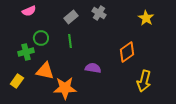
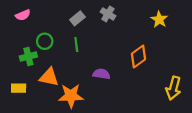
pink semicircle: (29, 11) -> (23, 15), moved
yellow rectangle: (17, 81) -> (19, 88), turned 56
yellow arrow: (144, 81) -> (173, 88), moved

